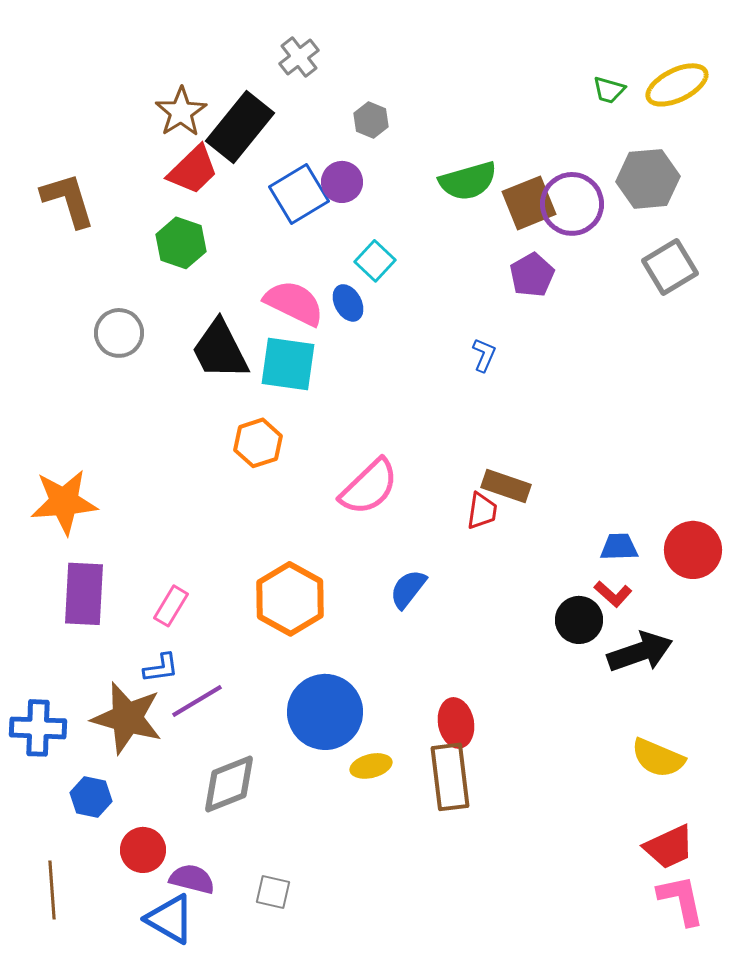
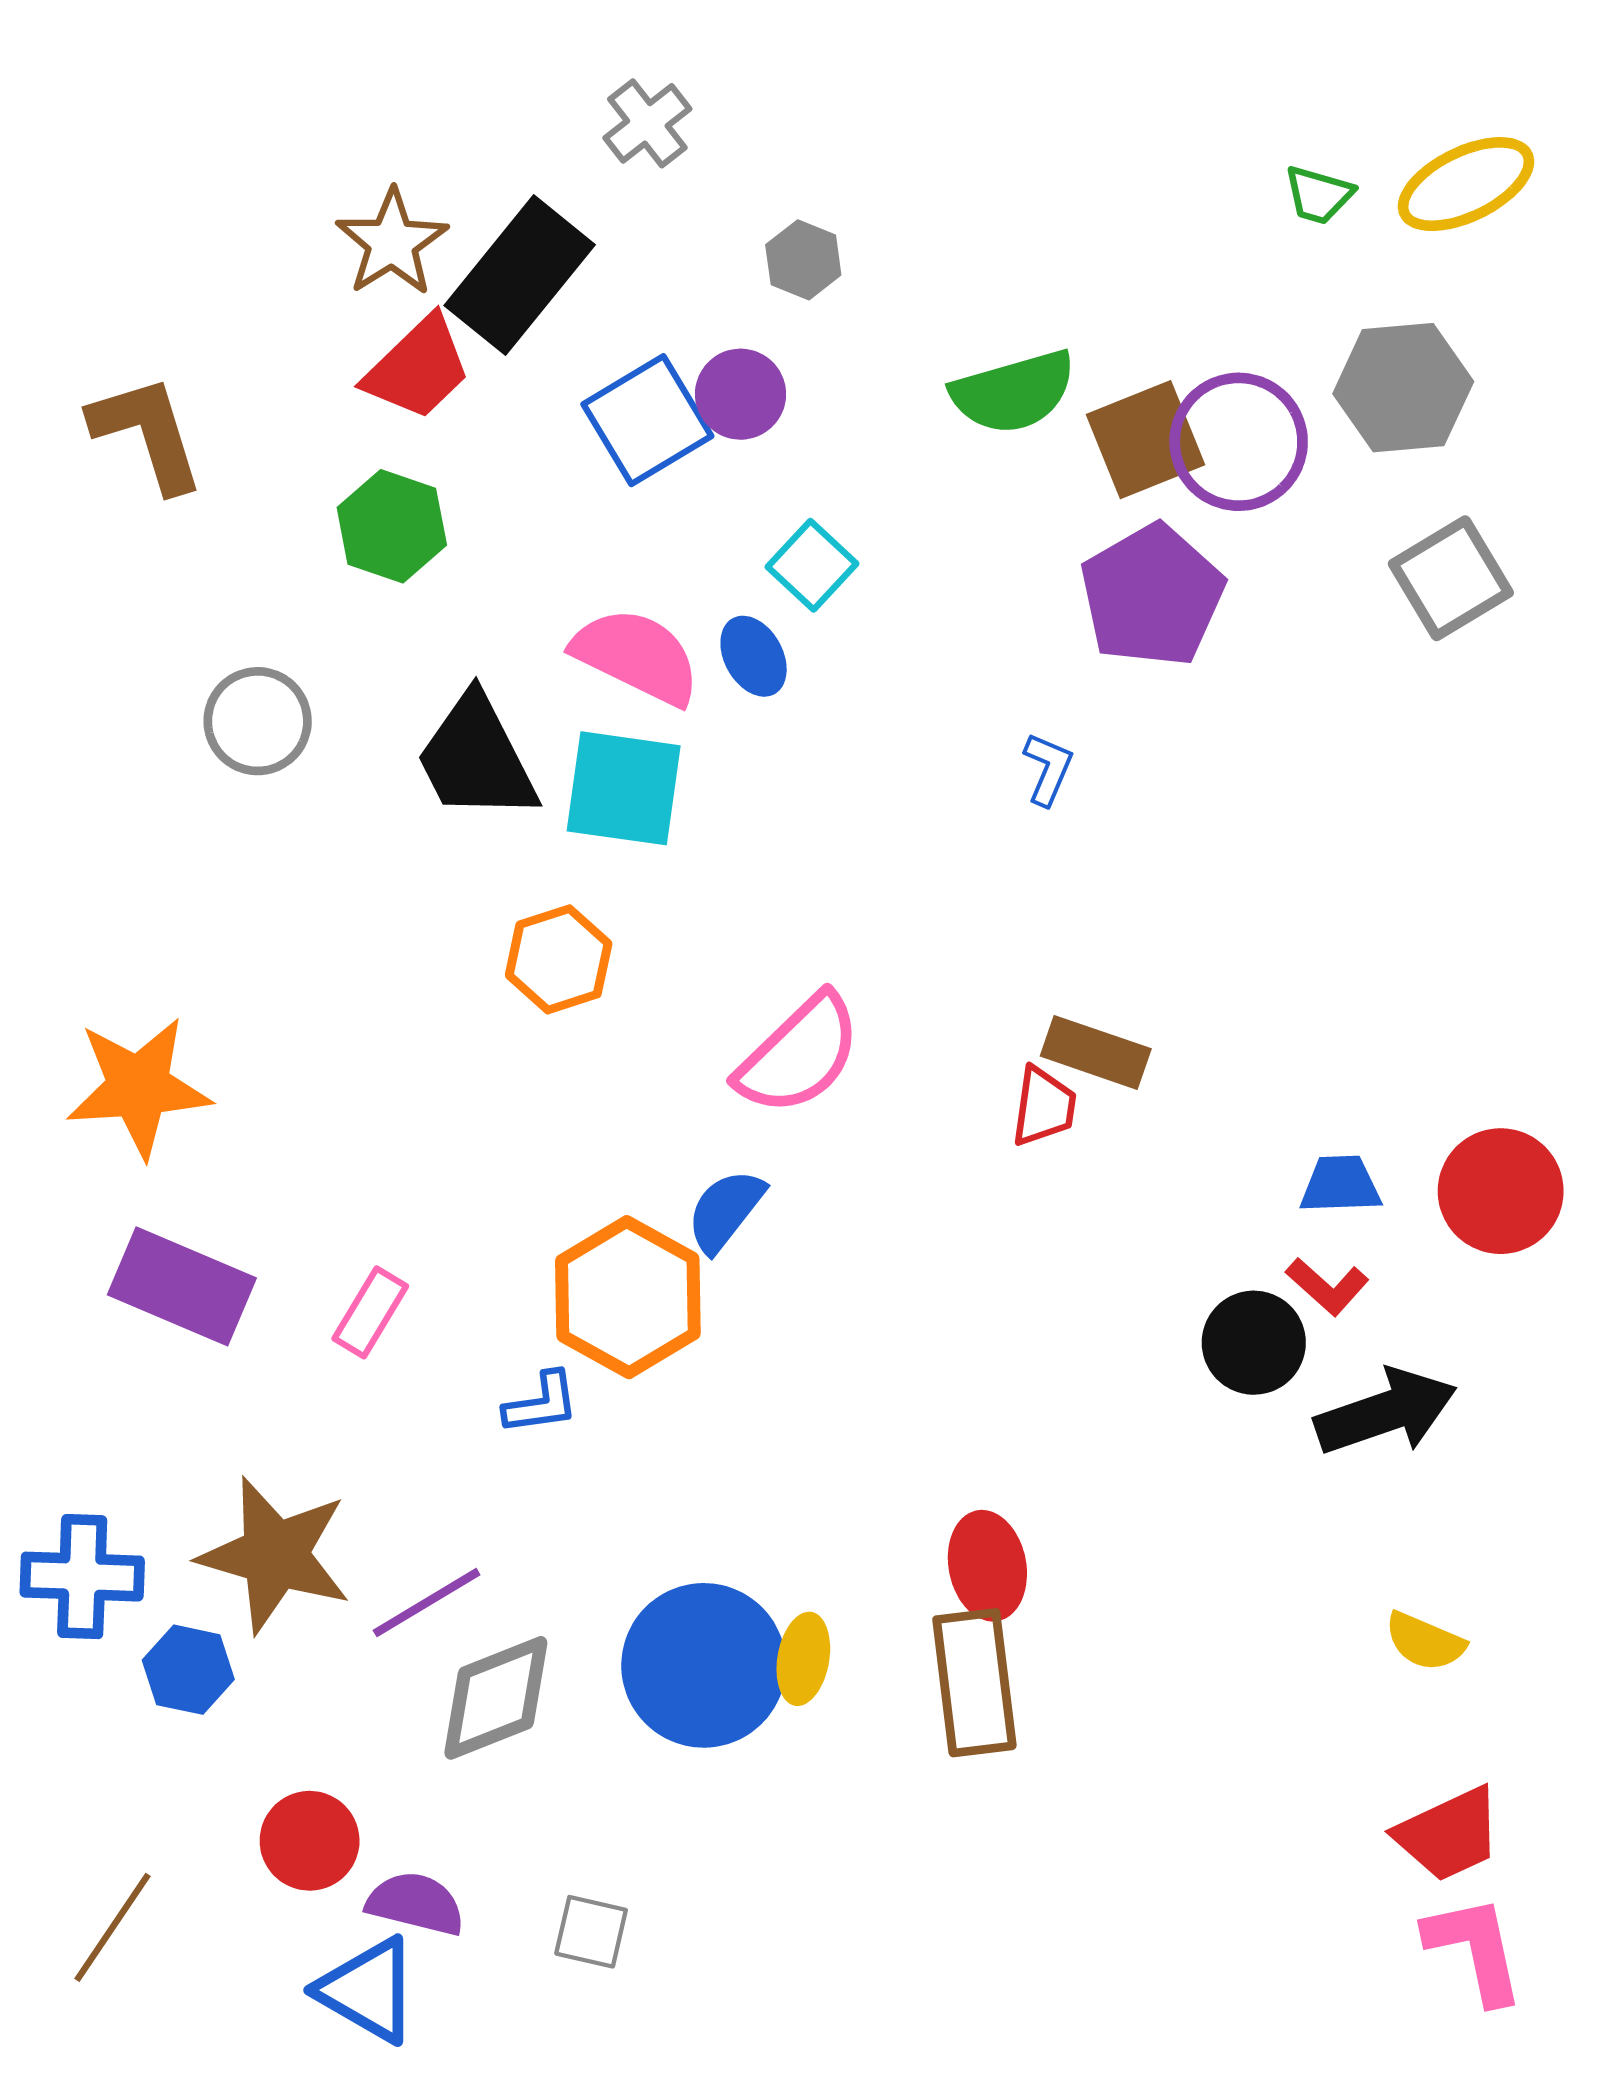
purple pentagon: (532, 275) -> (1152, 596), size x1.5
blue semicircle: (408, 589) -> (725, 1211), moved
purple rectangle: (84, 594) -> (182, 1286), turned -70
blue L-shape: (161, 668) -> (541, 1403), moved
purple line: (197, 701) -> (427, 1603), moved
blue circle: (325, 712) -> (704, 1665), moved
yellow semicircle: (658, 758) -> (1425, 1642), size x0.7
yellow ellipse: (371, 766) -> (803, 1659), turned -66
blue hexagon: (91, 797) -> (188, 1670), moved
brown line: (52, 890) -> (113, 1927), turned 38

